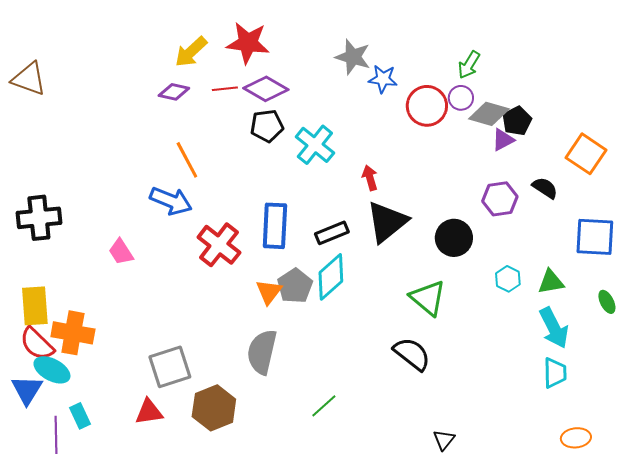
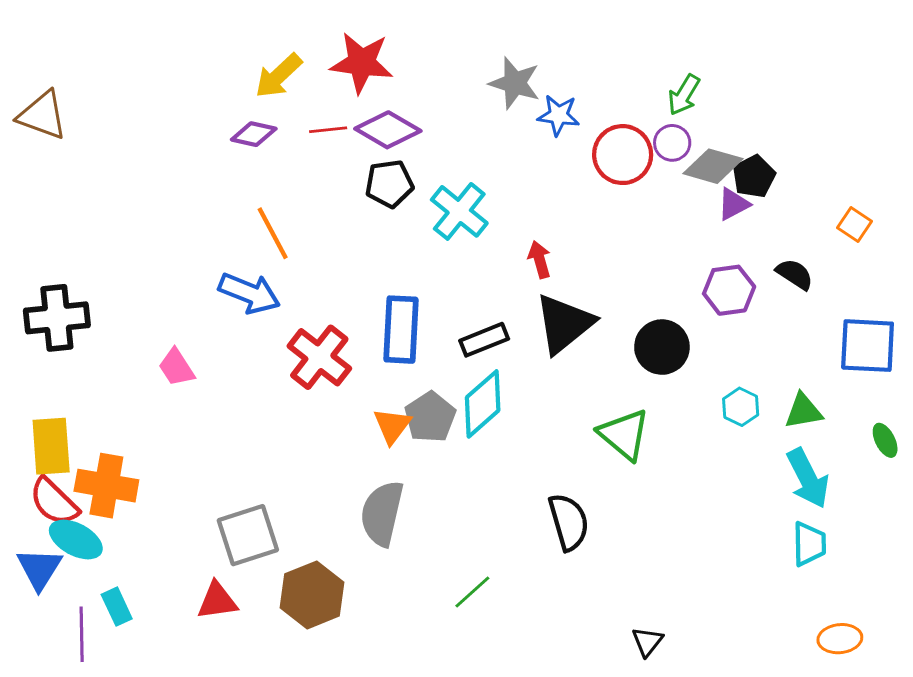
orange square: (586, 154) -> (854, 225), size x0.6
black semicircle: (412, 354) -> (569, 522), moved, turned 36

